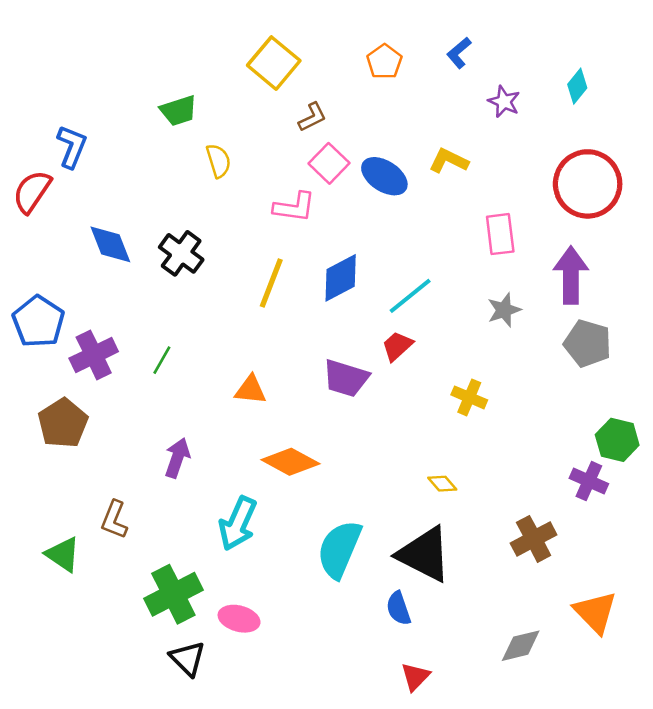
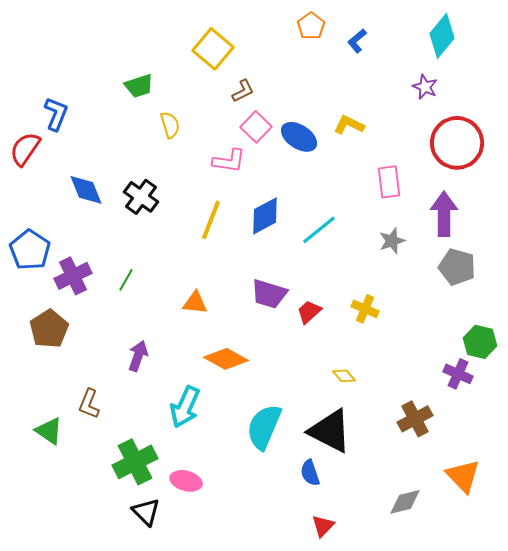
orange pentagon: (384, 62) -> (311, 26), moved
cyan diamond: (577, 86) -> (442, 36), moved, size x1.6
purple star: (504, 102) -> (425, 87), moved
red trapezoid: (397, 346) -> (309, 312), moved

